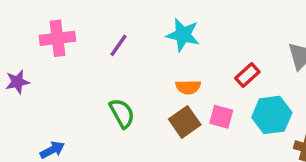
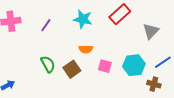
red rectangle: (247, 75) -> (120, 14), moved, size x1.5
brown square: (185, 122) -> (72, 69), moved

